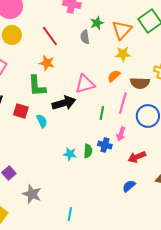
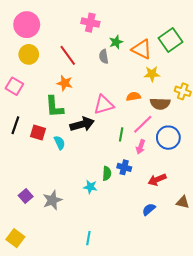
orange triangle: (122, 30) -> (142, 49), turned -45
yellow star: (123, 54) -> (152, 74), moved
orange semicircle: (114, 76) -> (133, 96), turned 32
pink line: (123, 103) -> (143, 124), turned 30
pink arrow: (121, 134) -> (141, 147), moved
cyan star: (70, 154) -> (90, 187), moved
gray star: (32, 194) -> (52, 200), moved, turned 30

